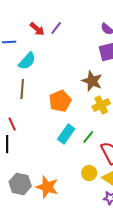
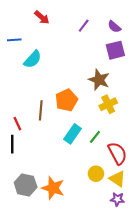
purple line: (56, 28) -> (84, 26), moved
red arrow: (37, 29) -> (42, 17), moved
brown line: (22, 89) -> (41, 110), moved

